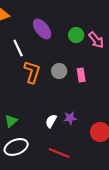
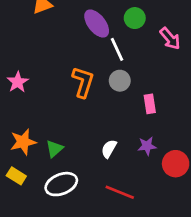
green circle: (76, 35) -> (135, 18), moved
white line: (18, 48) -> (117, 49), moved
pink rectangle: (81, 75) -> (150, 104), moved
purple star: (70, 118) -> (147, 146), moved

